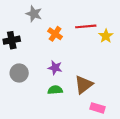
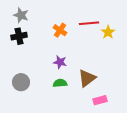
gray star: (34, 14) -> (21, 15), moved
gray circle: (19, 73) -> (21, 82), moved
pink rectangle: (97, 108) -> (100, 100), turned -32

